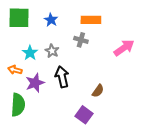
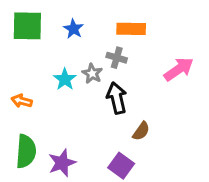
gray star: (52, 51) -> (92, 73), moved
cyan star: (30, 53) -> (65, 79), moved
black arrow: (62, 77) -> (117, 98), moved
purple star: (35, 83) -> (62, 163), moved

